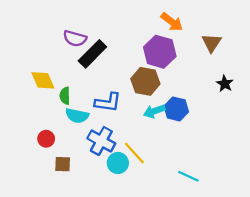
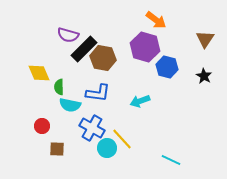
brown triangle: (212, 43) -> (205, 39), moved
brown hexagon: (145, 81) -> (103, 58), moved
blue hexagon: (176, 109) -> (167, 67), moved

